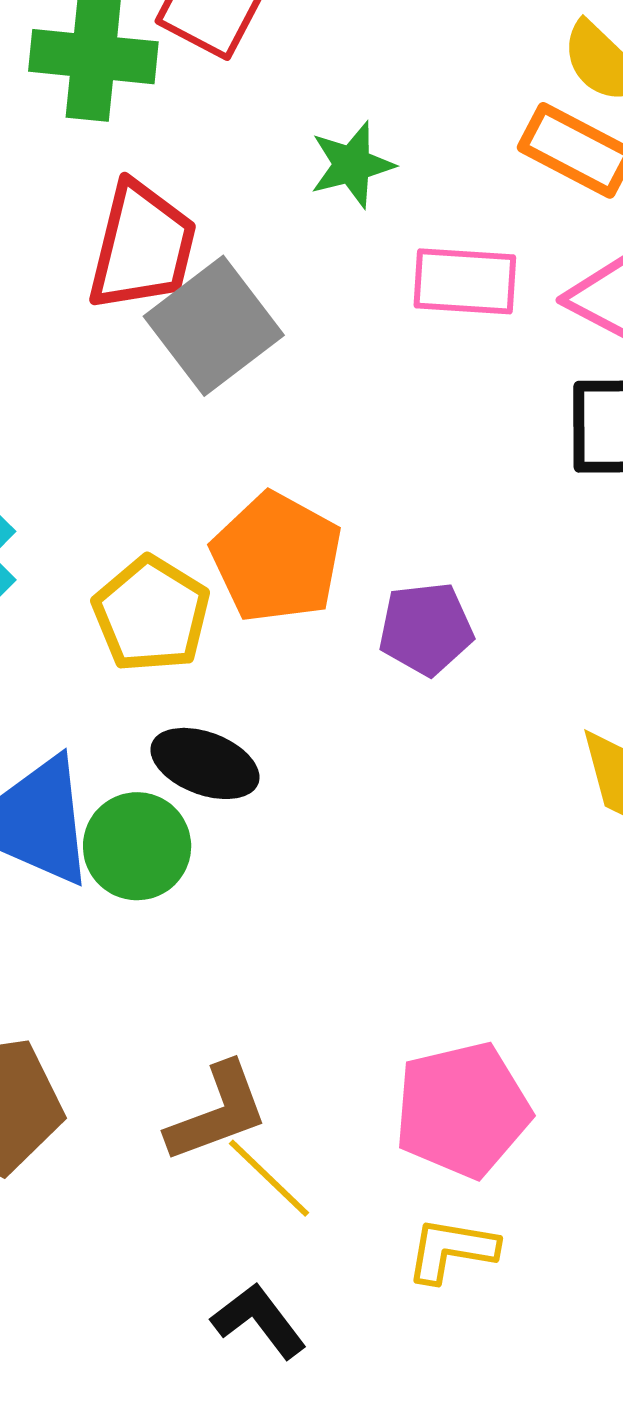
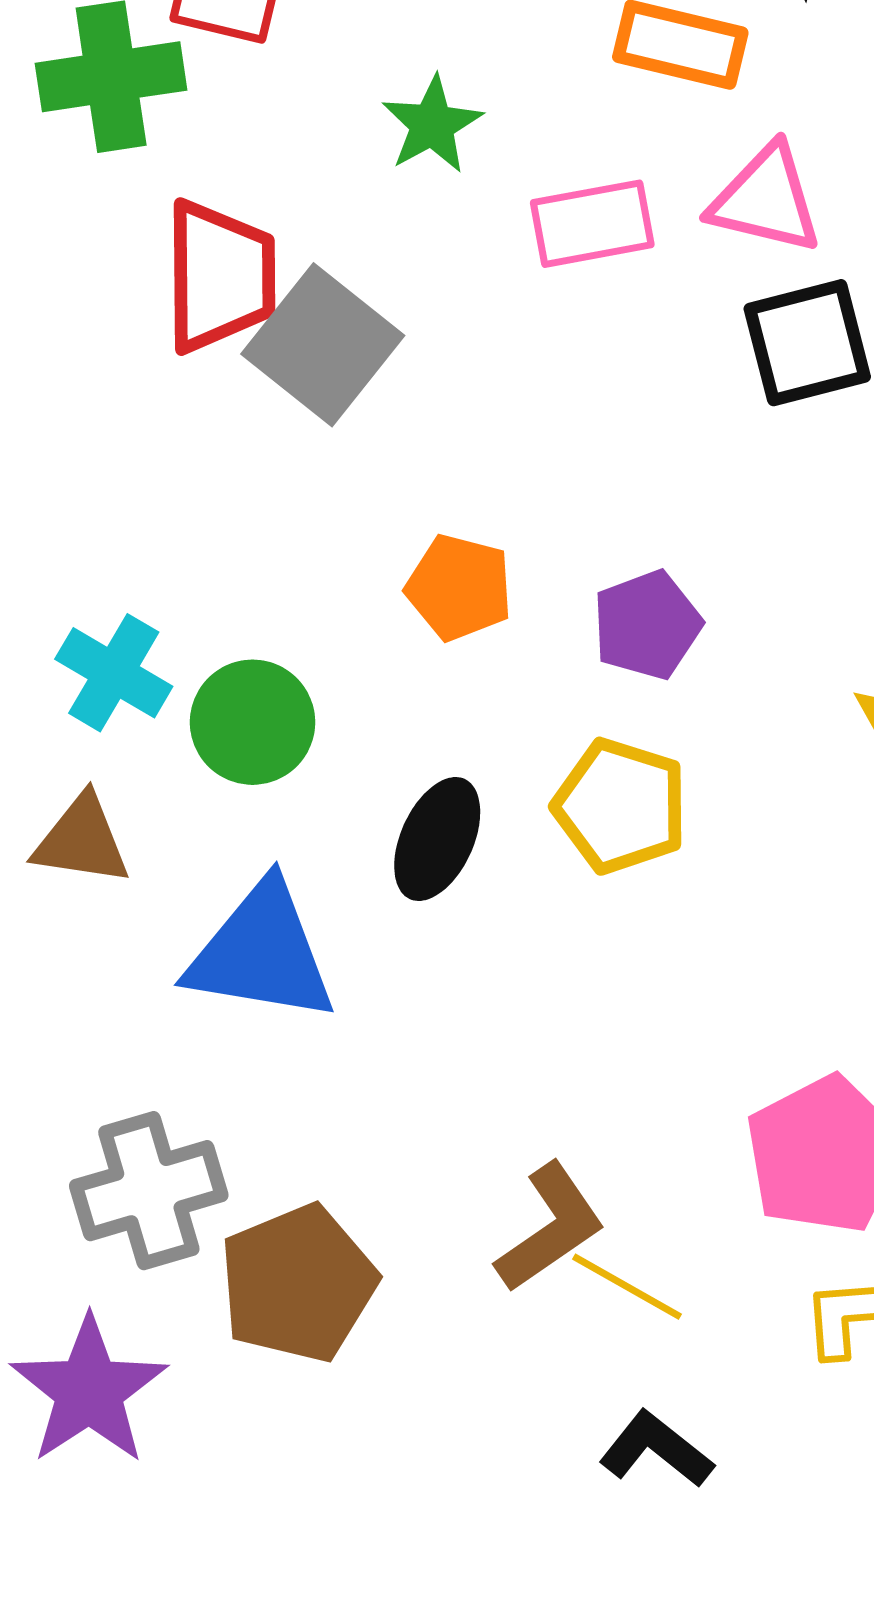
orange pentagon: (277, 558) -> (459, 587), size x0.7
yellow pentagon: (151, 614) -> (621, 806), moved
black ellipse: (205, 763) -> (437, 839), turned -72
green circle: (137, 846) -> (253, 722), moved

